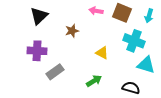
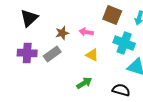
pink arrow: (96, 11) -> (86, 32), moved
gray rectangle: (55, 72) -> (52, 54), moved

